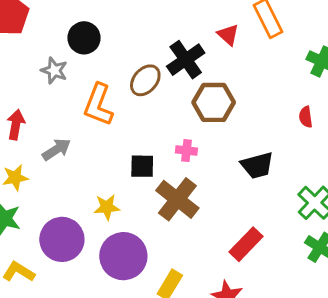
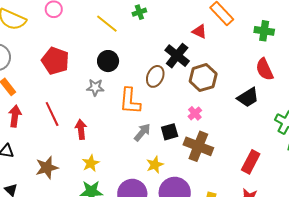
red semicircle: (306, 117) -> (265, 69), size x1.6
gray arrow: (56, 149) -> (142, 132), moved
pink cross: (186, 151) -> (195, 113), turned -32
black trapezoid: (257, 165) -> (248, 97), moved

